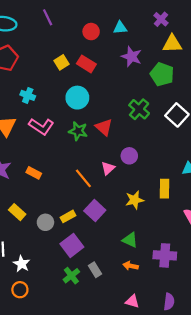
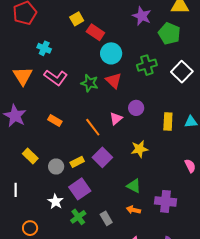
red rectangle: (86, 64) -> (95, 32), moved
cyan circle: (77, 98) -> (111, 53), moved
green cross: (139, 109) -> (147, 65), turned 30
orange rectangle: (34, 173) -> (55, 120), moved
yellow rectangle: (164, 189) -> (168, 121), moved
white star: (22, 264) -> (55, 201), moved
gray rectangle: (95, 270) -> (106, 218), moved

